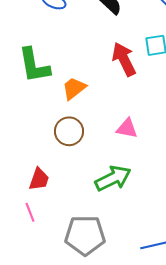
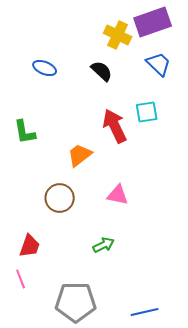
green L-shape: (34, 65) -> (25, 132), size x0.7
orange trapezoid: (74, 88) -> (80, 155), moved
green arrow: (113, 178) -> (104, 245), size x0.6

